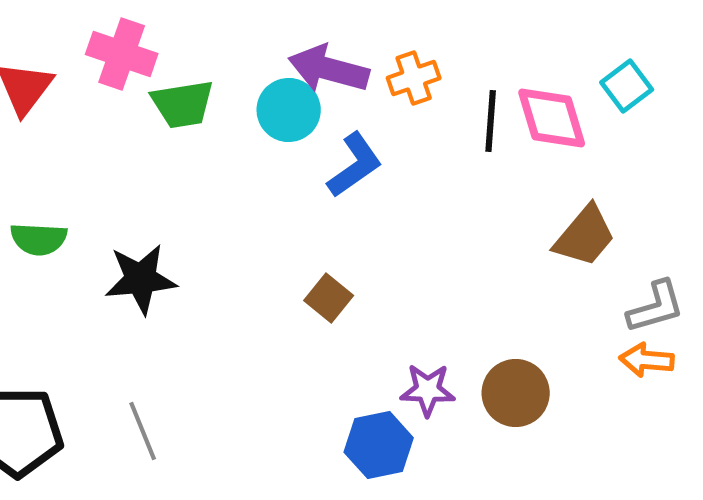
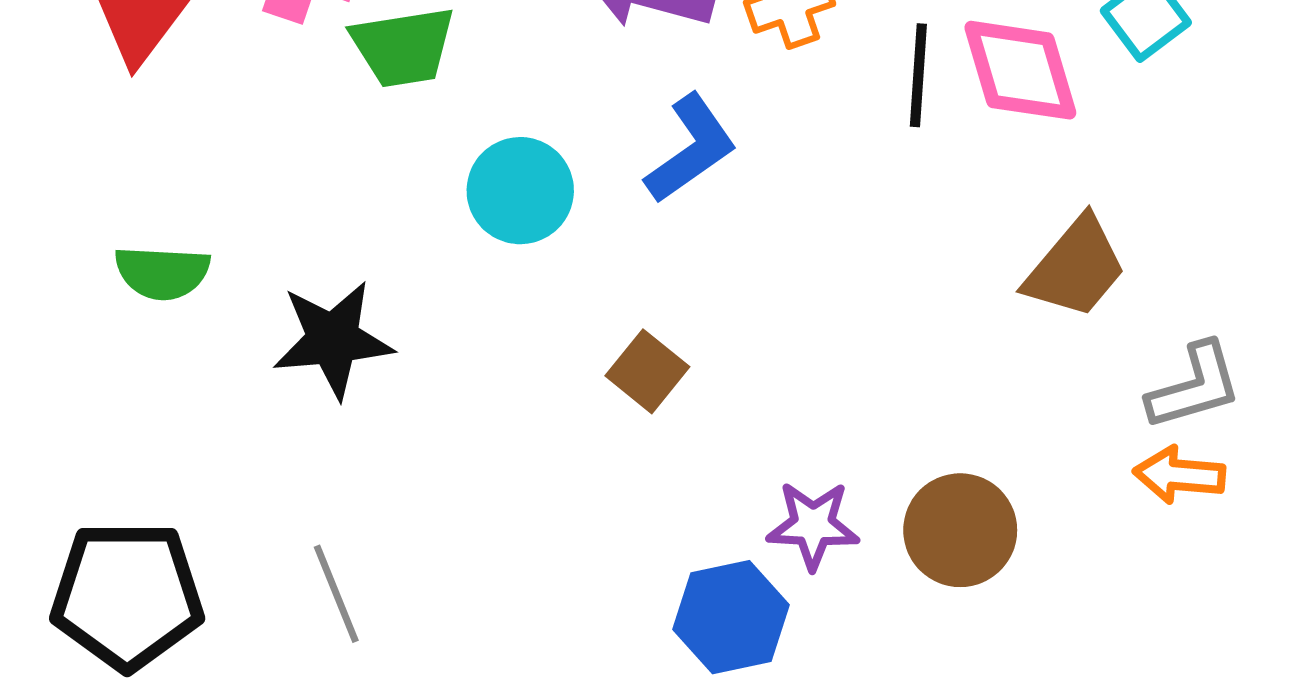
cyan circle: (289, 110) -> (520, 191), moved

